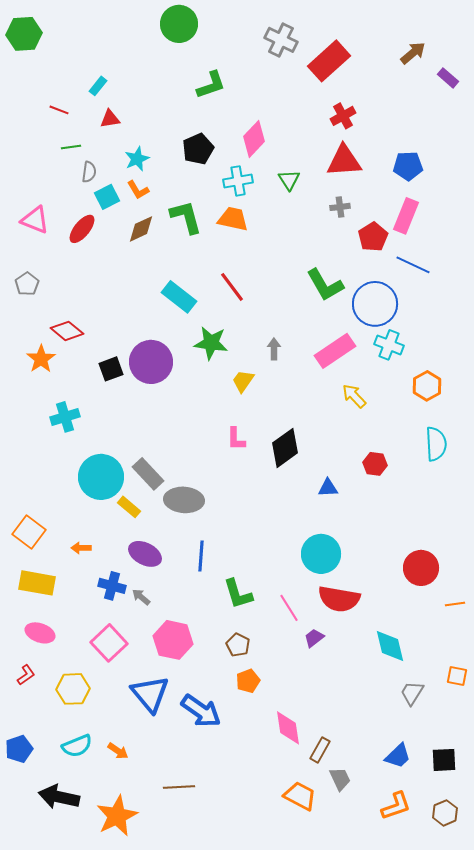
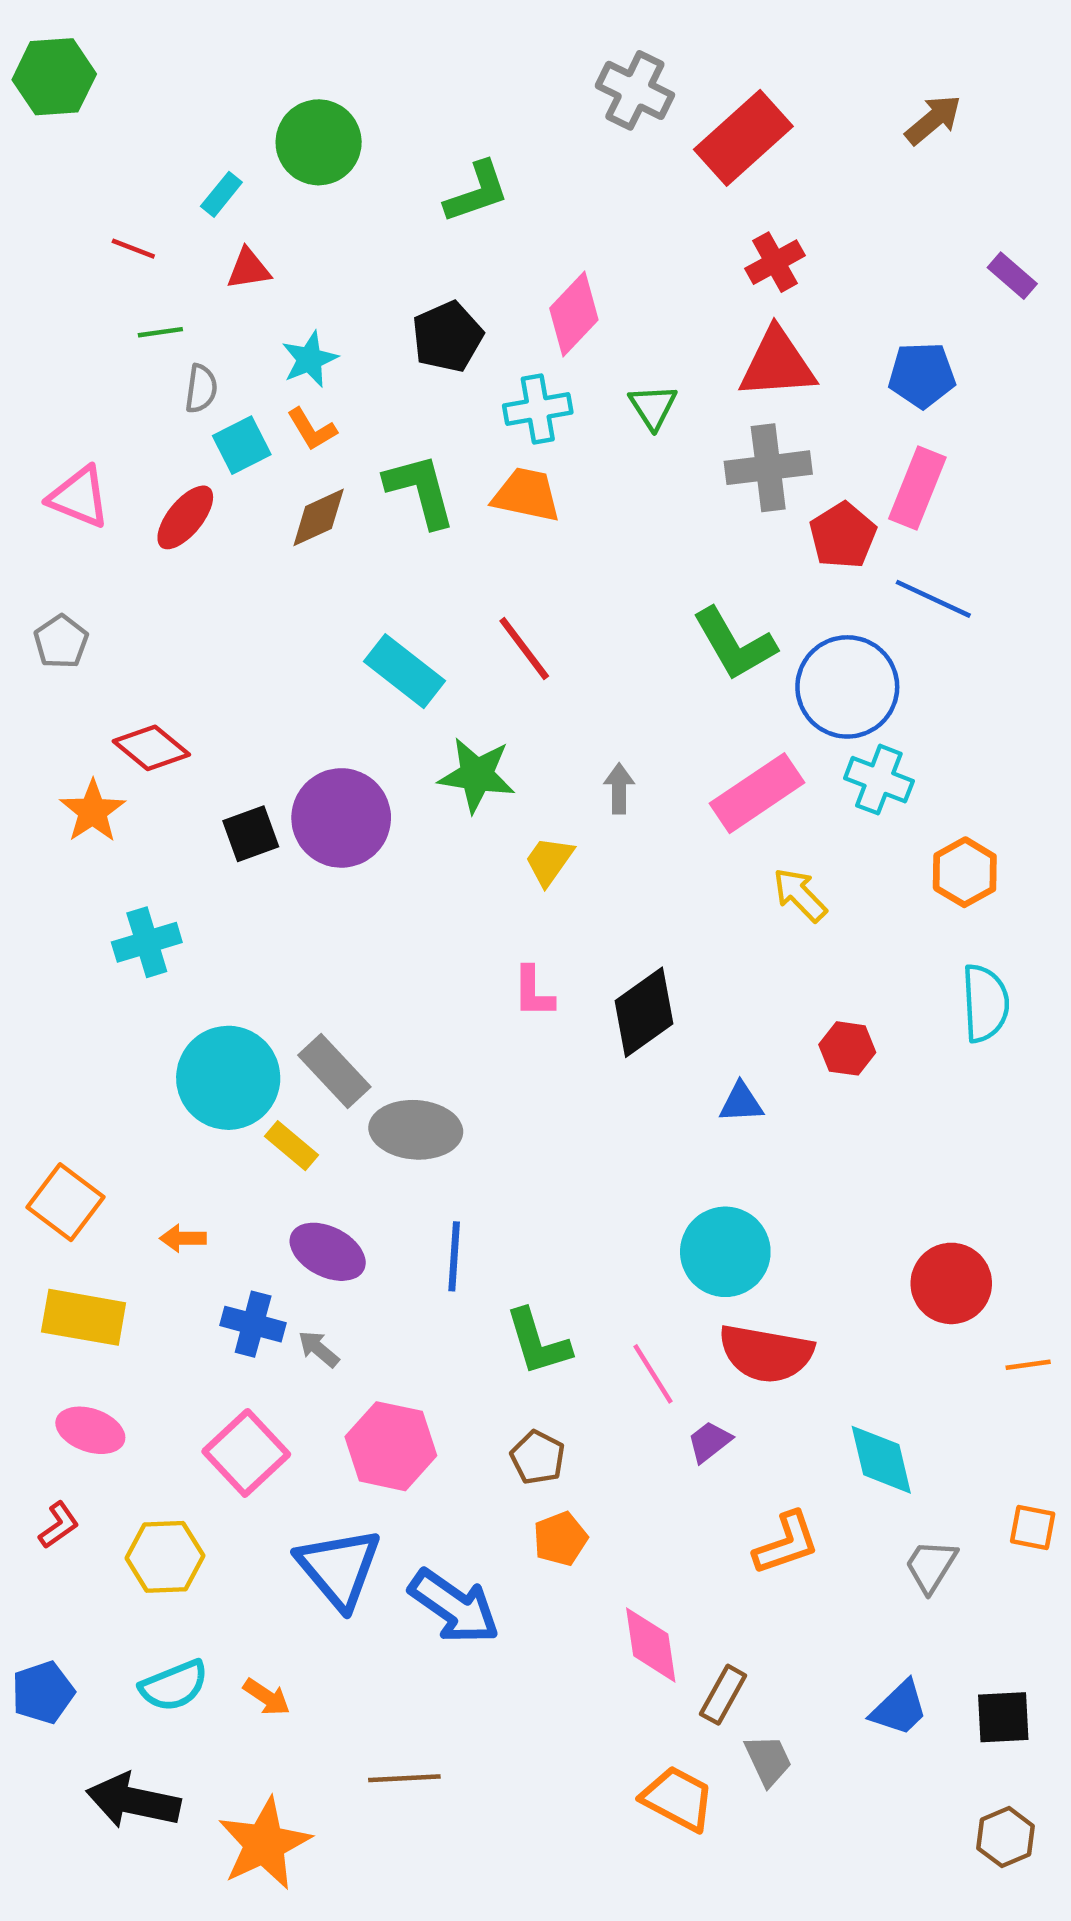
green circle: (179, 24) -> (319, 142), moved
purple rectangle: (448, 78) -> (1012, 276), moved
gray cross: (340, 207) -> (768, 468), size x1.8
orange L-shape: (396, 806) -> (786, 1543), moved

